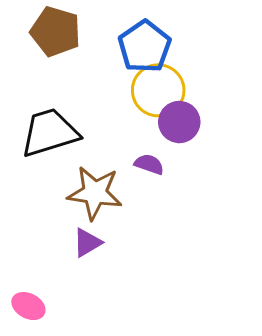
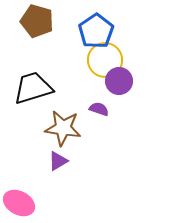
pink ellipse: (28, 306) -> (19, 203), size x1.4

